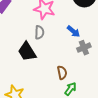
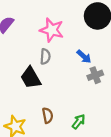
brown semicircle: (62, 73) -> (48, 115), moved

